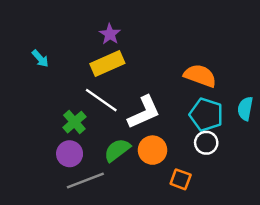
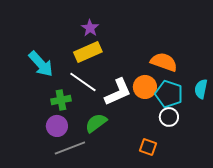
cyan arrow: (40, 59) -> (41, 64), moved, size x1.8
green cross: (74, 122) -> (61, 100), turned 30
orange circle: (153, 150) -> (145, 87), moved

